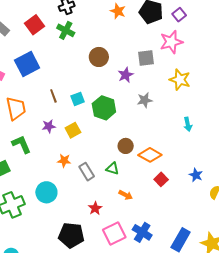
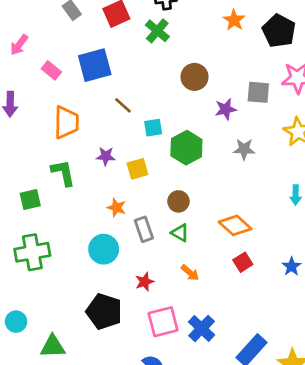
brown line: (53, 96) -> (123, 105), moved, turned -40
brown circle: (126, 146) -> (178, 201), moved
cyan circle: (46, 192) -> (104, 249), moved

